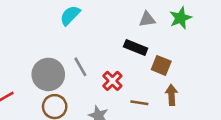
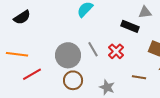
black rectangle: (136, 47) -> (130, 26), moved
red cross: (112, 81) -> (116, 51), moved

